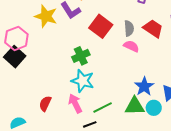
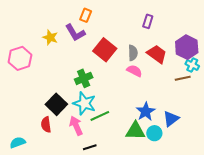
yellow star: (46, 16) -> (50, 37), size x0.7
black square: (15, 57) -> (56, 104), moved
red semicircle: (45, 104) -> (46, 125), turned -35
green line: (103, 107) -> (100, 116), moved

